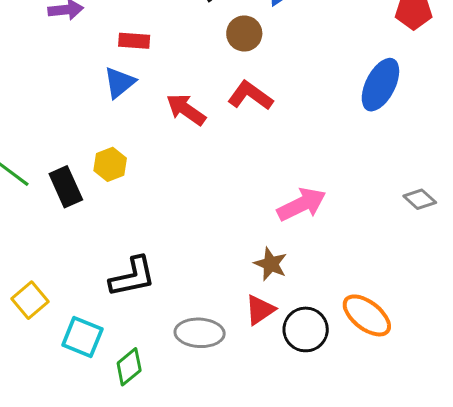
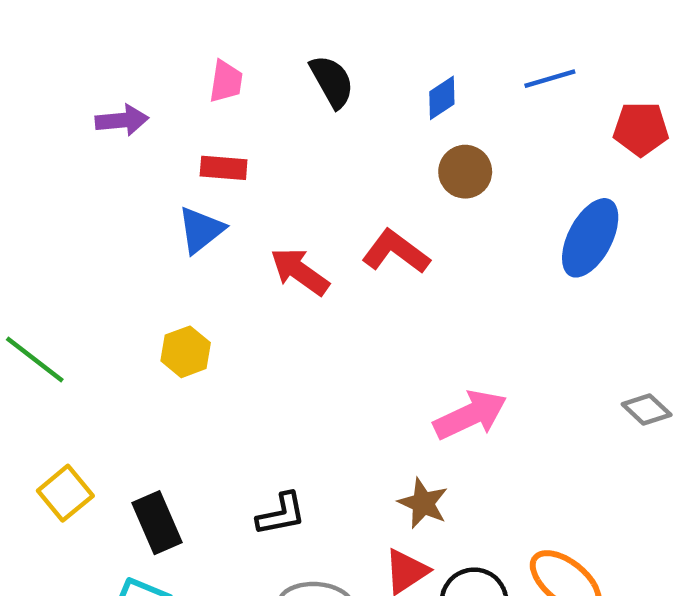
brown circle: (244, 33) -> (465, 172), moved
black rectangle: (66, 187) -> (157, 523), moved
black L-shape: (132, 277) -> (281, 514), moved, size x0.7
yellow square: (30, 300) -> (65, 493), moved

